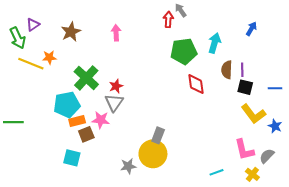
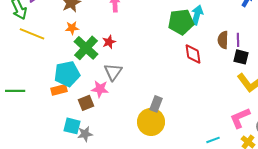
cyan arrow: (214, 43) -> (197, 15), moved
orange star: (49, 57) -> (72, 28), moved
red star: (116, 86) -> (109, 42), moved
orange rectangle: (77, 121) -> (59, 90), moved
pink L-shape: (244, 150) -> (240, 118), turned 80
gray star: (128, 166) -> (85, 134), moved

